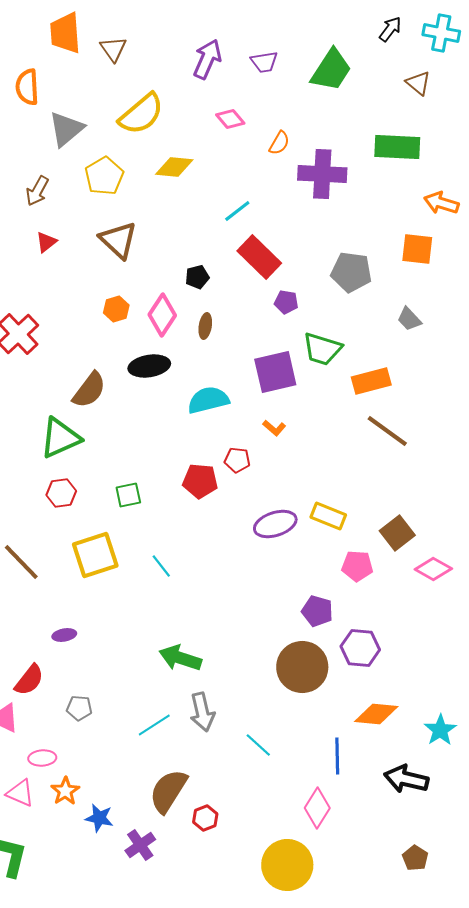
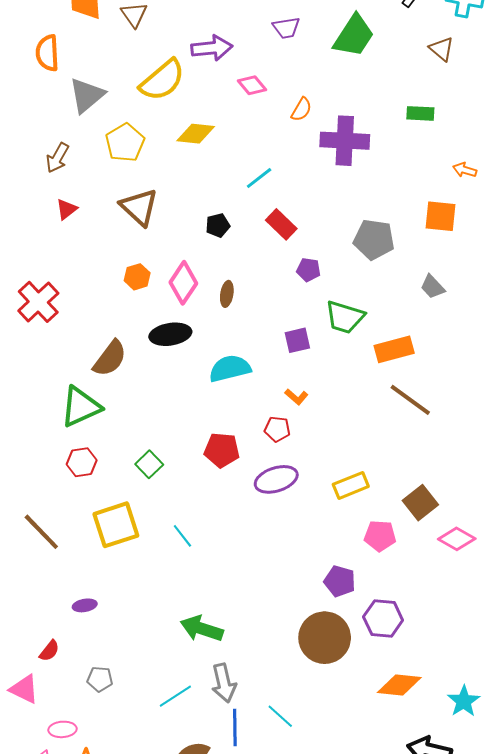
purple arrow: (207, 59) -> (212, 48), moved, turned 60
green rectangle: (397, 147) -> (420, 113), size x0.6
orange arrow: (441, 203) -> (465, 170), size x0.7
red rectangle: (259, 257) -> (281, 224), size x0.7
black pentagon: (197, 277) -> (218, 225), moved
purple square: (275, 372) -> (297, 340), size x0.6
red pentagon: (237, 460) -> (277, 429), moved
green square: (128, 495) -> (149, 464), turned -32
yellow rectangle: (328, 516) -> (351, 485), turned -44
purple ellipse: (275, 524) -> (276, 479), moved
red semicircle: (29, 680) -> (49, 651), size x0.7
blue line: (337, 756) -> (235, 727), moved

